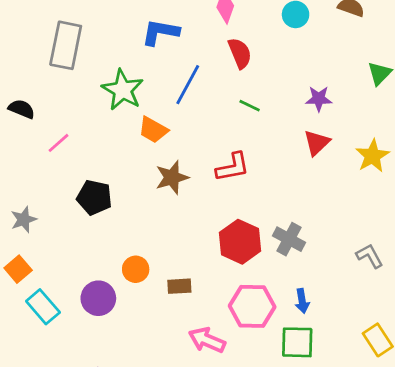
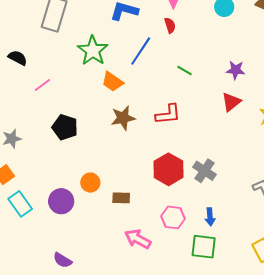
red semicircle: (240, 53) -> (170, 25), moved, size x0.7
pink hexagon: (252, 306) -> (173, 217), size x0.7

